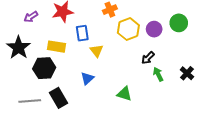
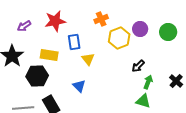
purple circle: (154, 29) -> (140, 29), moved
green arrow: (158, 74) -> (148, 82), turned 48
blue triangle: (87, 78) -> (79, 86), turned -32
green triangle: (124, 94) -> (143, 101), moved

